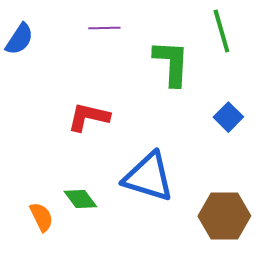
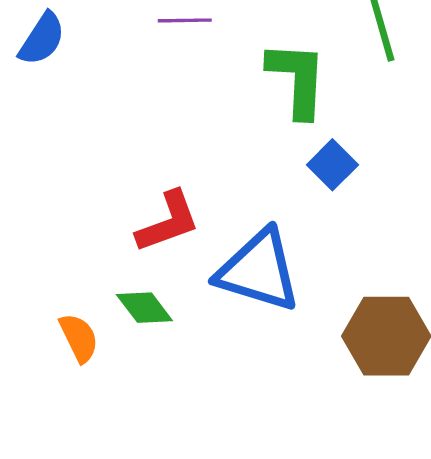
red L-shape: (88, 117) -> (168, 222), moved, turned 147
blue square: (228, 117) -> (332, 165), moved

